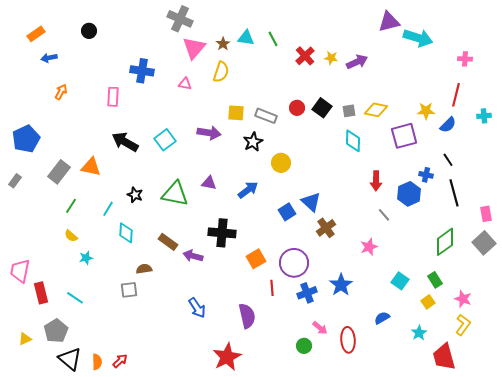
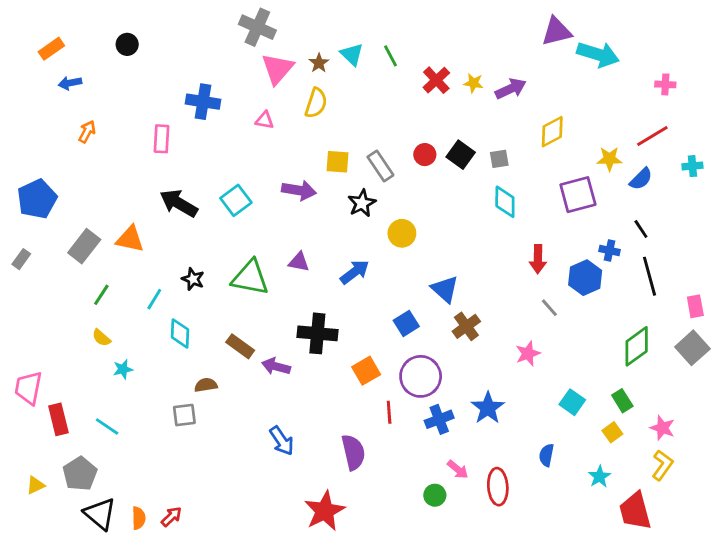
cyan triangle: (246, 38) -> (352, 54), turned 36
red line: (456, 95) -> (652, 136), turned 45
yellow diamond: (376, 110) -> (552, 132), moved, turned -40
gray rectangle: (266, 116) -> (380, 166), turned 35
blue square: (287, 212) -> (406, 323), moved
blue semicircle: (382, 318) -> (546, 455), turned -49

